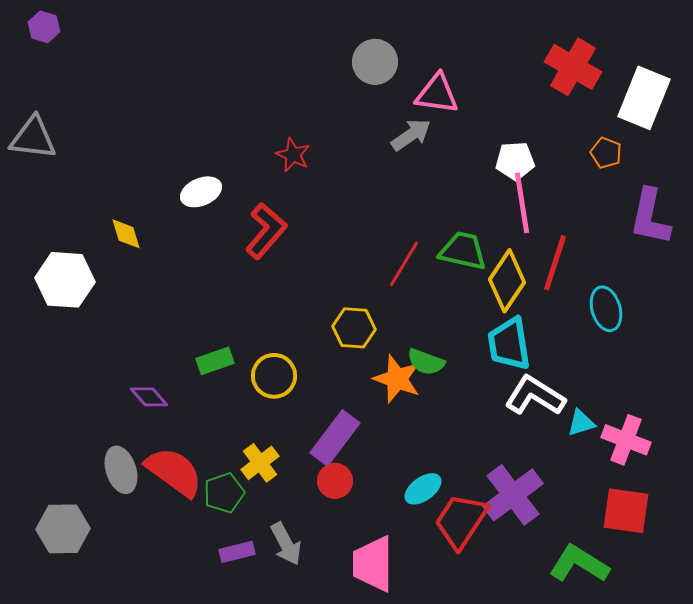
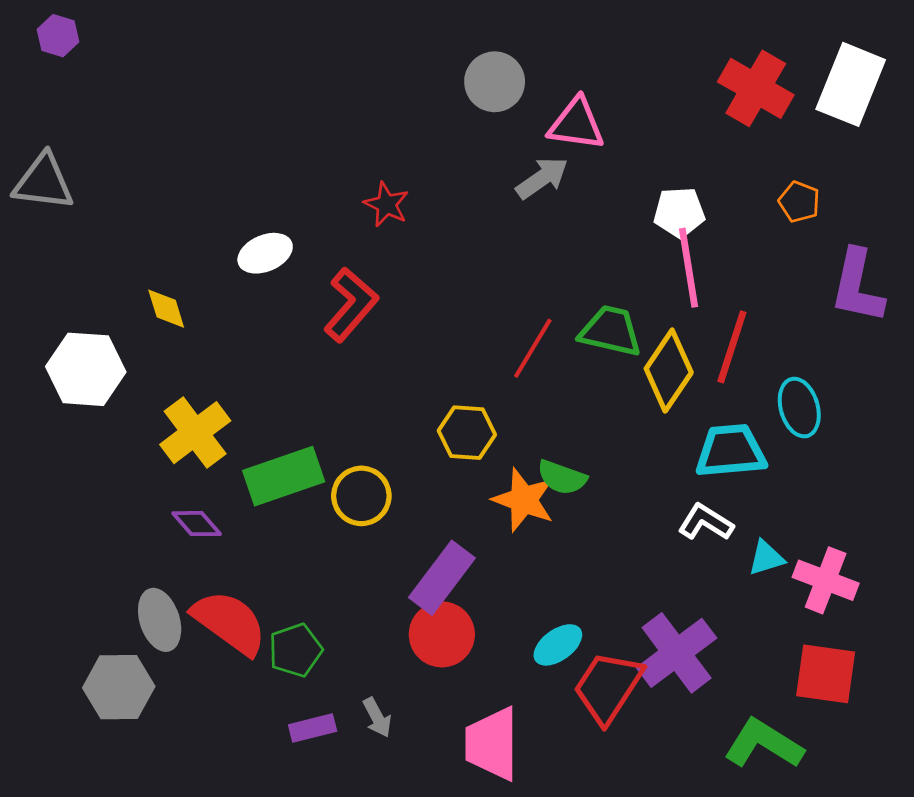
white rectangle: (644, 98) -> (851, 84), moved
cyan trapezoid: (509, 344) -> (731, 451), moved, turned 94
green rectangle: (215, 361) -> (284, 476), size x1.6
white L-shape: (535, 396) -> (706, 522), size x0.7
yellow cross: (260, 463) -> (195, 433), moved, size x1.4
red circle: (335, 481) -> (442, 634), size x1.4
gray hexagon: (63, 529) -> (119, 687), moved
gray arrow: (286, 544) -> (377, 717), size x0.7

